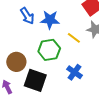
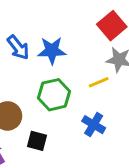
yellow line: (74, 38) -> (99, 82), moved, turned -56
black square: (35, 80) -> (37, 141), size x0.6

